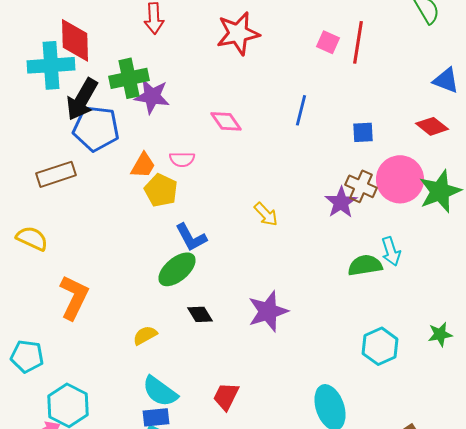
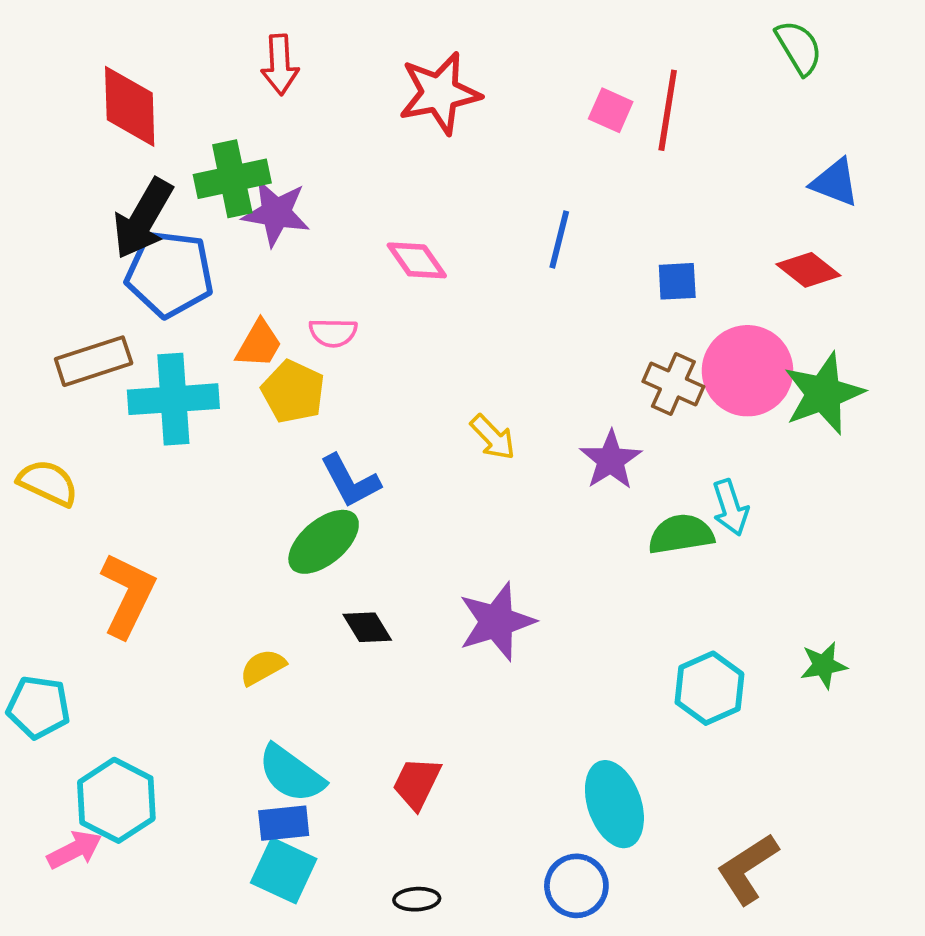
cyan cross: (51, 65) -> (173, 399), moved
purple star: (341, 202) -> (611, 460), moved

